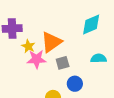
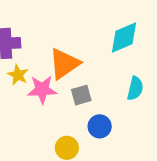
yellow star: (28, 46) -> (18, 75), moved
cyan semicircle: (99, 58) -> (135, 88), turned 105

